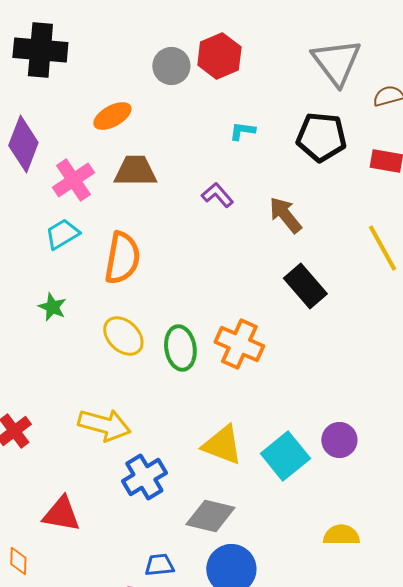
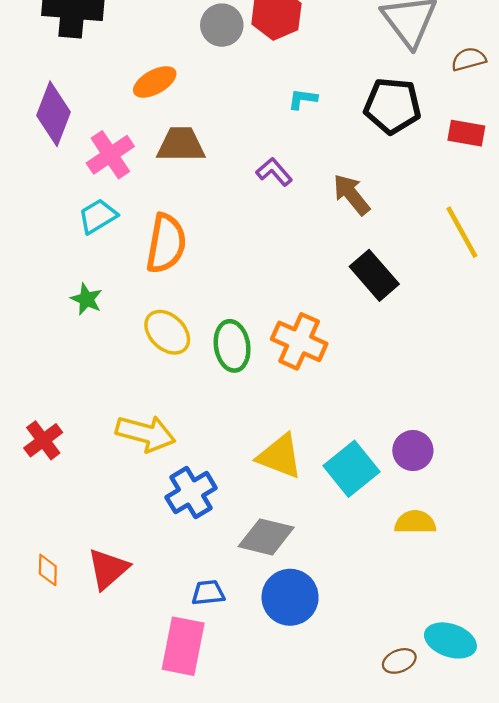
red triangle: (61, 514) -> (108, 569), moved, turned -51
yellow semicircle: (341, 535) -> (415, 522), moved
orange diamond: (18, 561) -> (48, 570), moved

